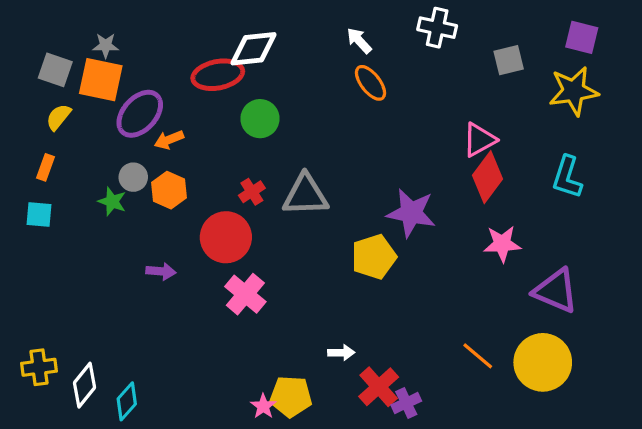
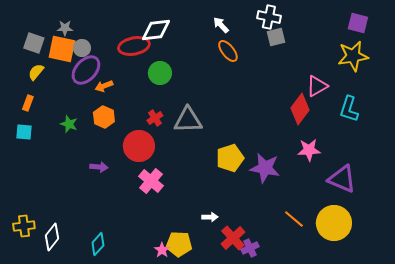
gray square: (509, 60) -> (276, 37), moved
pink triangle: (479, 140) -> (317, 86), moved
gray circle: (133, 177) -> (82, 48), moved
purple star: (411, 213) -> (265, 168), moved
cyan diamond: (127, 401) -> (98, 244), moved

